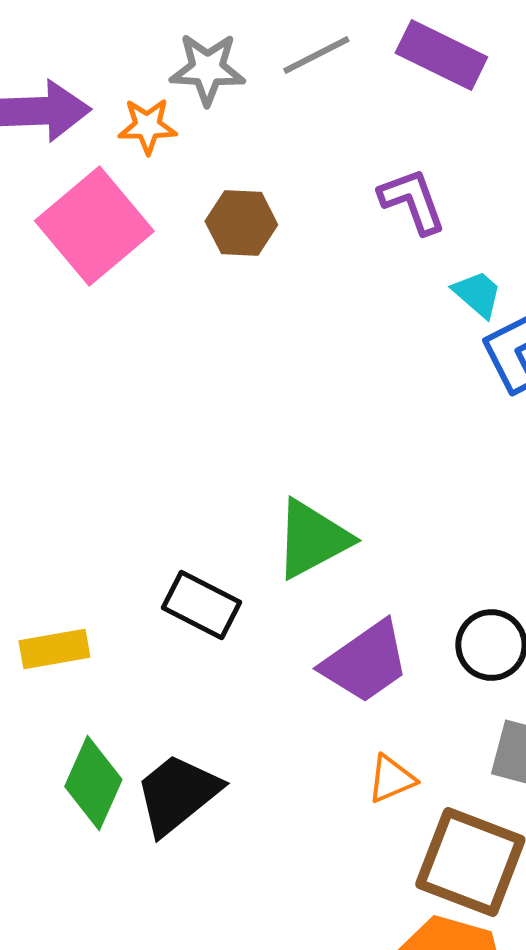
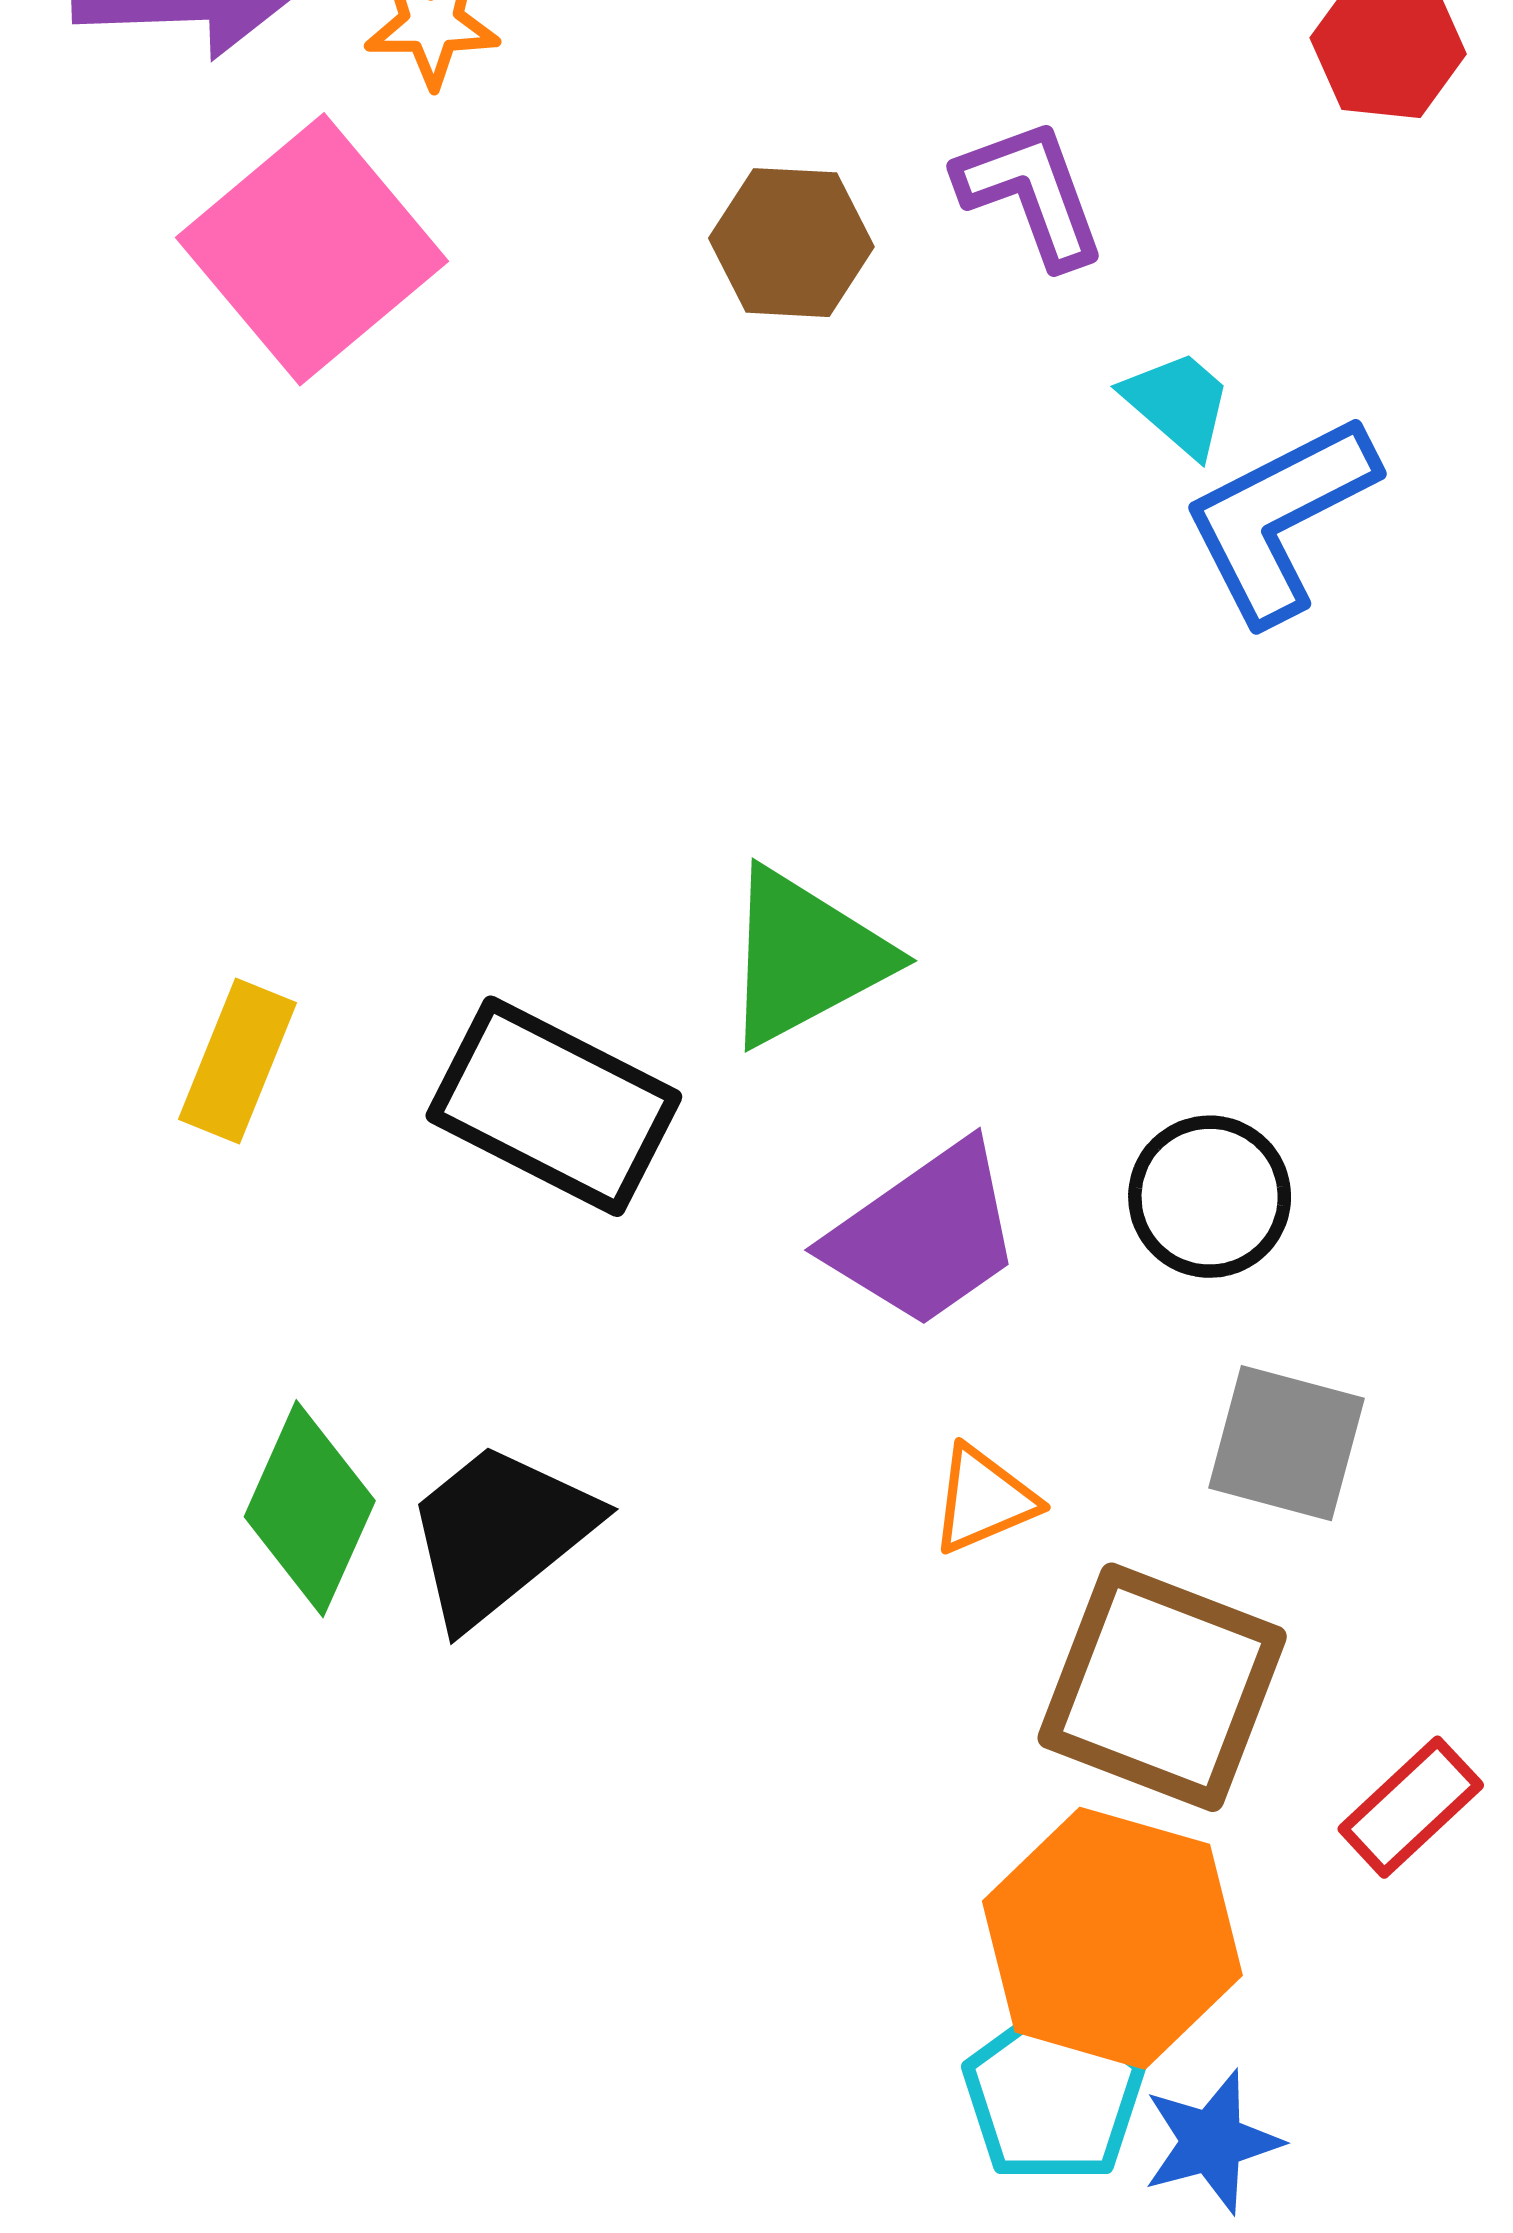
brown hexagon: (241, 223) -> (791, 243), moved
black rectangle: (201, 605) -> (554, 1106), size x1.4
yellow rectangle: (54, 649) -> (237, 1061), moved, turned -58

